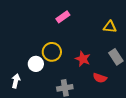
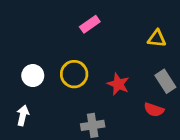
white circle: (36, 64) -> (33, 76), moved
red semicircle: (100, 78) -> (154, 110), moved

